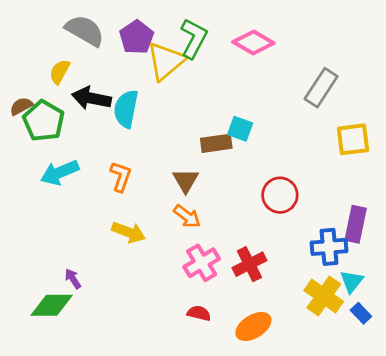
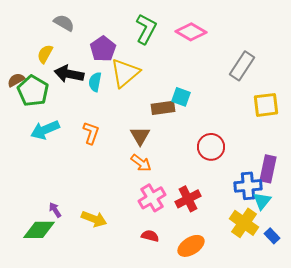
gray semicircle: (85, 31) -> (64, 23), size x0.7
purple pentagon: (137, 37) -> (103, 49), moved
yellow triangle: (166, 61) -> (125, 73), moved
cyan semicircle: (126, 109) -> (95, 82), size x0.7
yellow arrow: (129, 232) -> (94, 219), moved
cyan triangle: (352, 281) -> (262, 201), moved

